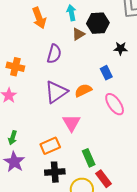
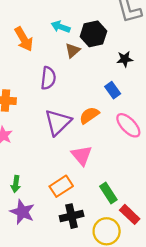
cyan arrow: (71, 13) -> (61, 27), turned -49

